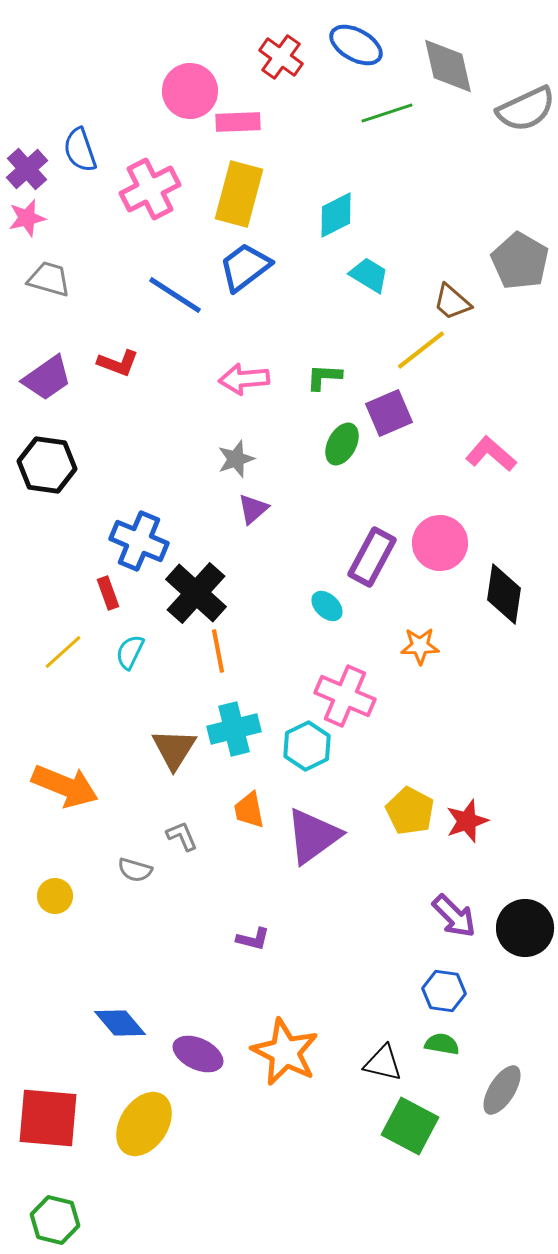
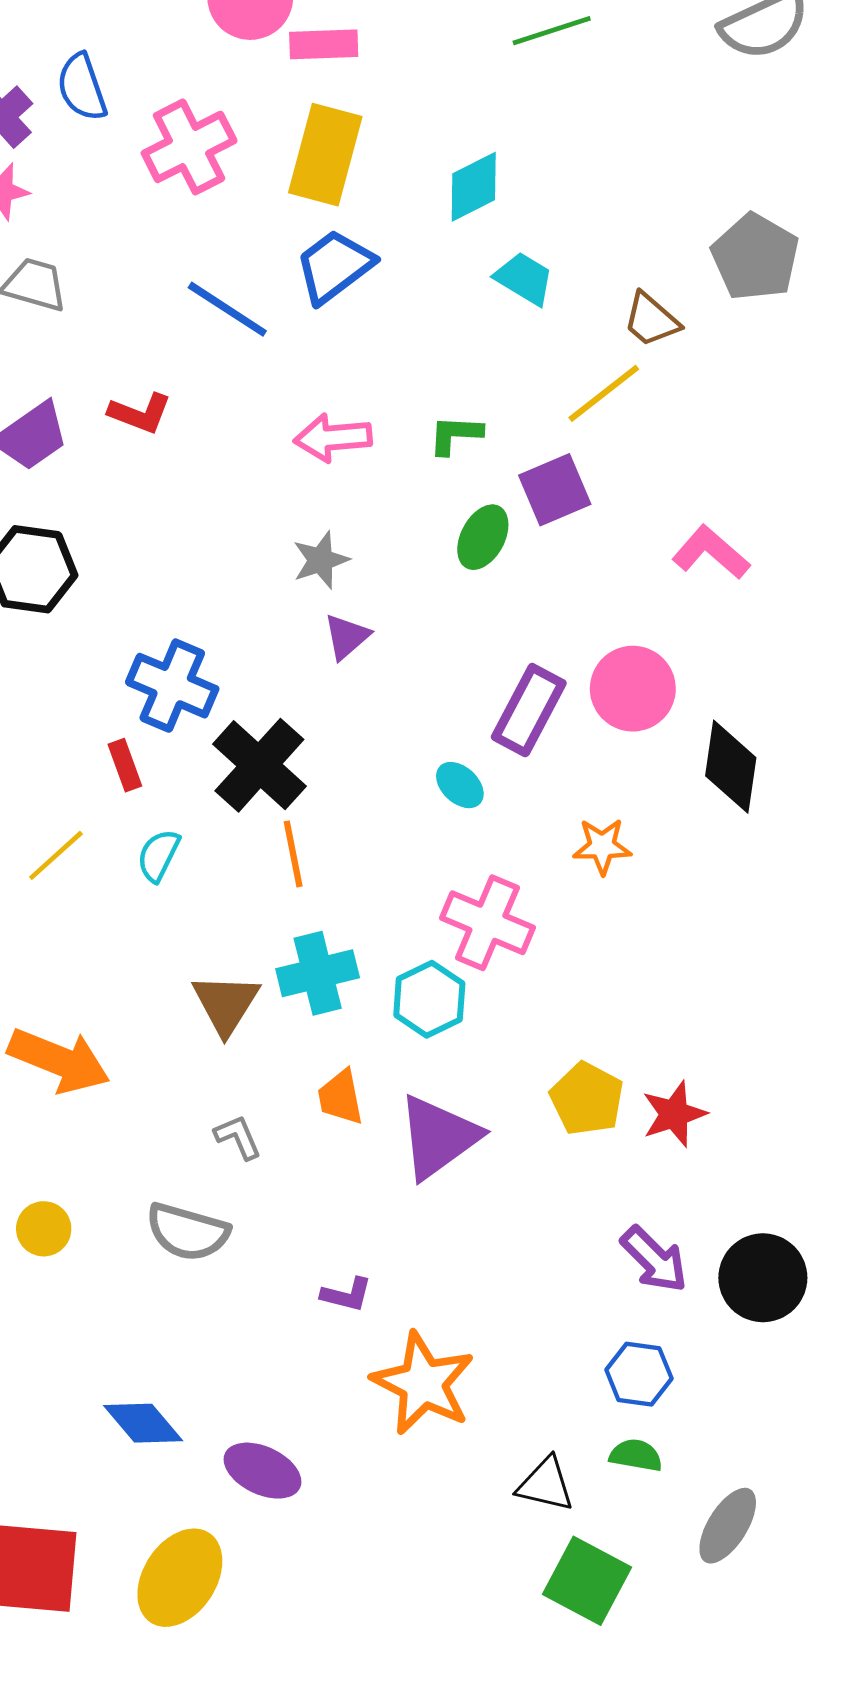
gray semicircle: (135, 870) -> (188, 1232), moved, size x1.6
orange star: (285, 1052) -> (423, 1383), moved

